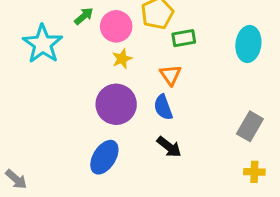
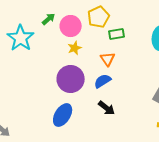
blue semicircle: (163, 107) -> (103, 81), turned 78

